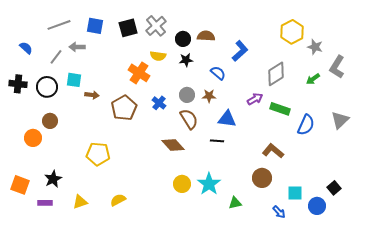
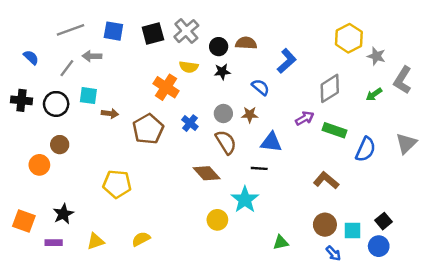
brown circle: (262, 178) -> (325, 225), moved
cyan star: (209, 184) -> (245, 200), moved
black square: (334, 188) -> (383, 221), moved

